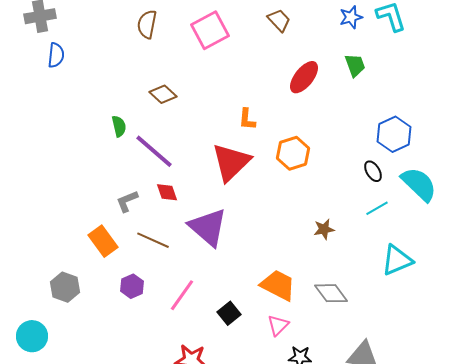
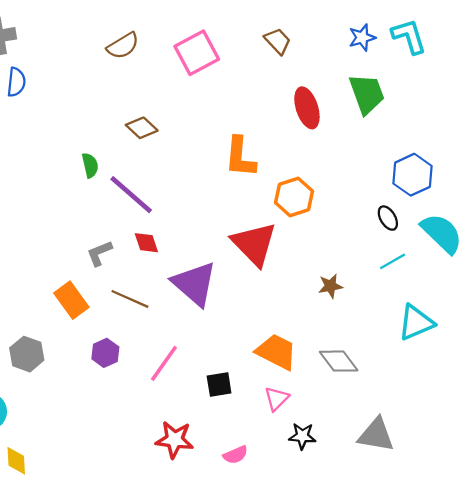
brown semicircle: (147, 24) -> (123, 46), turned -132
green trapezoid: (355, 65) -> (367, 94), size x1.5
red ellipse: (304, 77) -> (307, 108), turned -56
orange L-shape: (247, 119) -> (240, 157), size x1.6
red triangle: (231, 162) -> (254, 244), moved, turned -30
black square: (229, 313) -> (219, 385), turned 30

